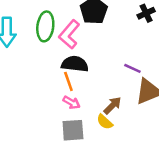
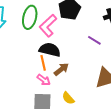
purple line: (132, 68) -> (94, 40), moved
brown arrow: (112, 105) -> (61, 69), moved

